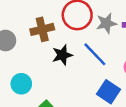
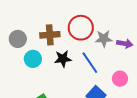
cyan circle: (21, 84) -> (33, 59), moved

